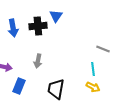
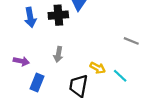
cyan line: (93, 69) -> (120, 76), moved, turned -40
yellow arrow: (93, 87) -> (98, 68), moved

